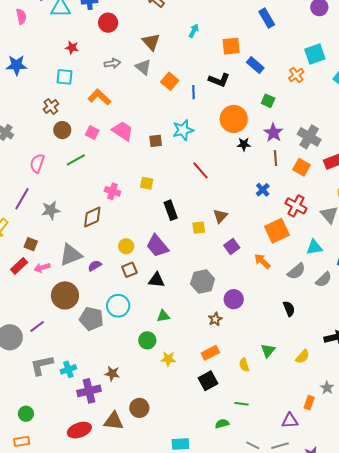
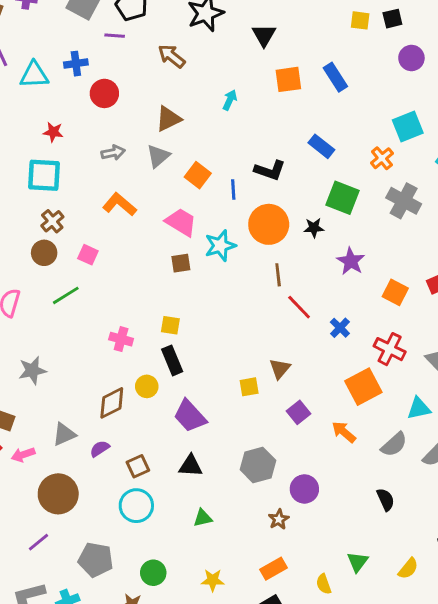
brown triangle: (151, 42) -> (168, 119), turned 48
orange square: (231, 46) -> (288, 79), moved
gray triangle: (143, 67) -> (158, 156), turned 42
cyan square: (64, 77) -> (44, 175), size x1.4
orange L-shape: (99, 97) -> (119, 204), moved
green square: (268, 101) -> (342, 198), size x1.6
brown cross: (51, 107) -> (52, 221), moved
orange circle: (234, 119) -> (269, 224), moved
pink trapezoid: (123, 131) -> (181, 222), moved
purple star: (273, 133) -> (351, 261), moved
gray cross: (309, 137) -> (404, 201), moved
black star: (244, 144) -> (314, 228), moved
brown line: (275, 158) -> (278, 275), moved
red line: (200, 170) -> (299, 307), moved
black rectangle: (171, 210) -> (172, 360), moved
brown diamond: (92, 217) -> (112, 403), moved
yellow circle: (126, 246) -> (147, 386), moved
gray triangle: (71, 255) -> (64, 434), size x0.7
brown square: (129, 270) -> (138, 466), moved
gray pentagon: (91, 319) -> (96, 560), moved
purple line: (37, 326) -> (38, 542), moved
green circle: (147, 340) -> (153, 573), moved

